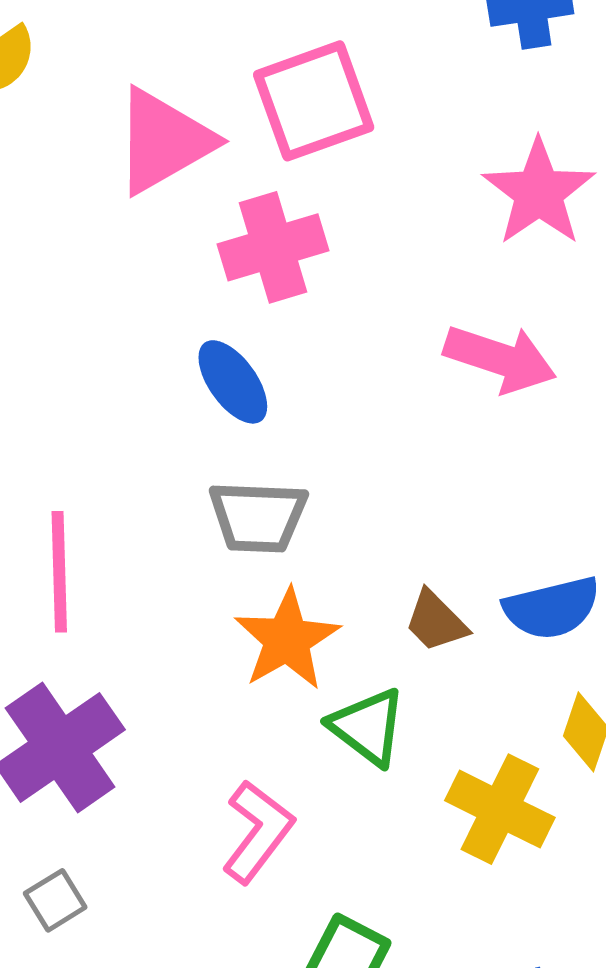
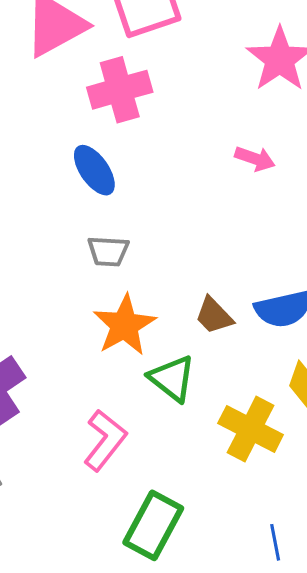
pink arrow: (500, 359) -> (255, 159), size x0.6
gray trapezoid: (258, 517) -> (108, 251), size x0.7

